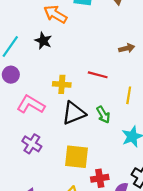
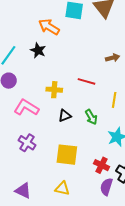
black triangle: (74, 113) -> (65, 116), size x0.6
red cross: (100, 178) -> (102, 165), moved, turned 35

